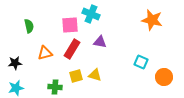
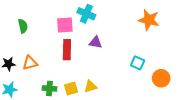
red rectangle: (72, 49) -> (67, 50), turned -30
orange triangle: (45, 53) -> (30, 63), moved
yellow triangle: (95, 75) -> (90, 86), moved, turned -32
yellow square: (76, 76) -> (71, 88), moved

